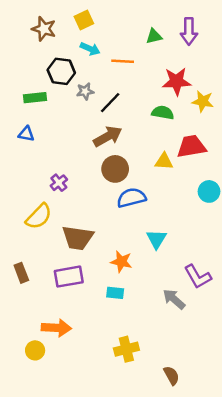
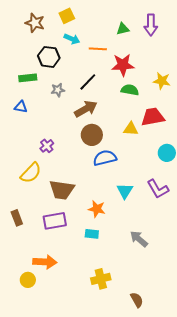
red star: (176, 81) -> (123, 65), moved
gray star: (85, 91) -> (58, 90), moved
purple L-shape: (198, 277) -> (158, 189), moved

